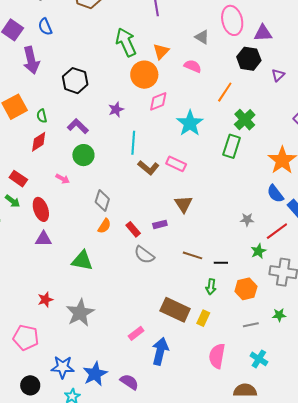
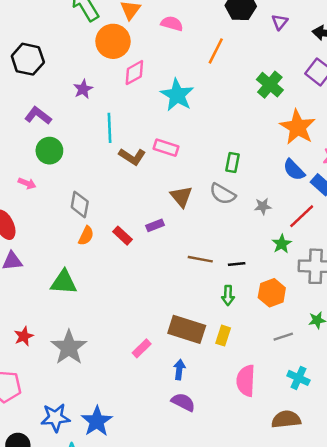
green cross: (245, 120) -> (270, 85), moved
green rectangle: (232, 146) -> (233, 163), moved, size x0.7
gray semicircle: (144, 255) -> (223, 194), moved
pink rectangle: (136, 333) -> (142, 348), moved
blue arrow: (160, 351) -> (179, 370), moved, size x0.6
purple semicircle: (129, 382) -> (183, 402), moved

